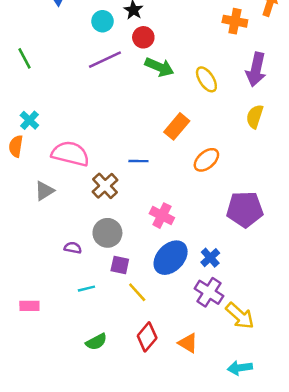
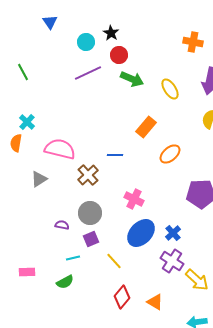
purple square: (120, 265) -> (91, 239), moved, turned -35
green semicircle: (96, 342) -> (65, 282), moved

